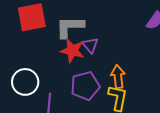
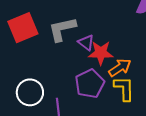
red star: (72, 51) -> (101, 53), moved
orange arrow: (118, 77) -> (120, 68), turned 75

